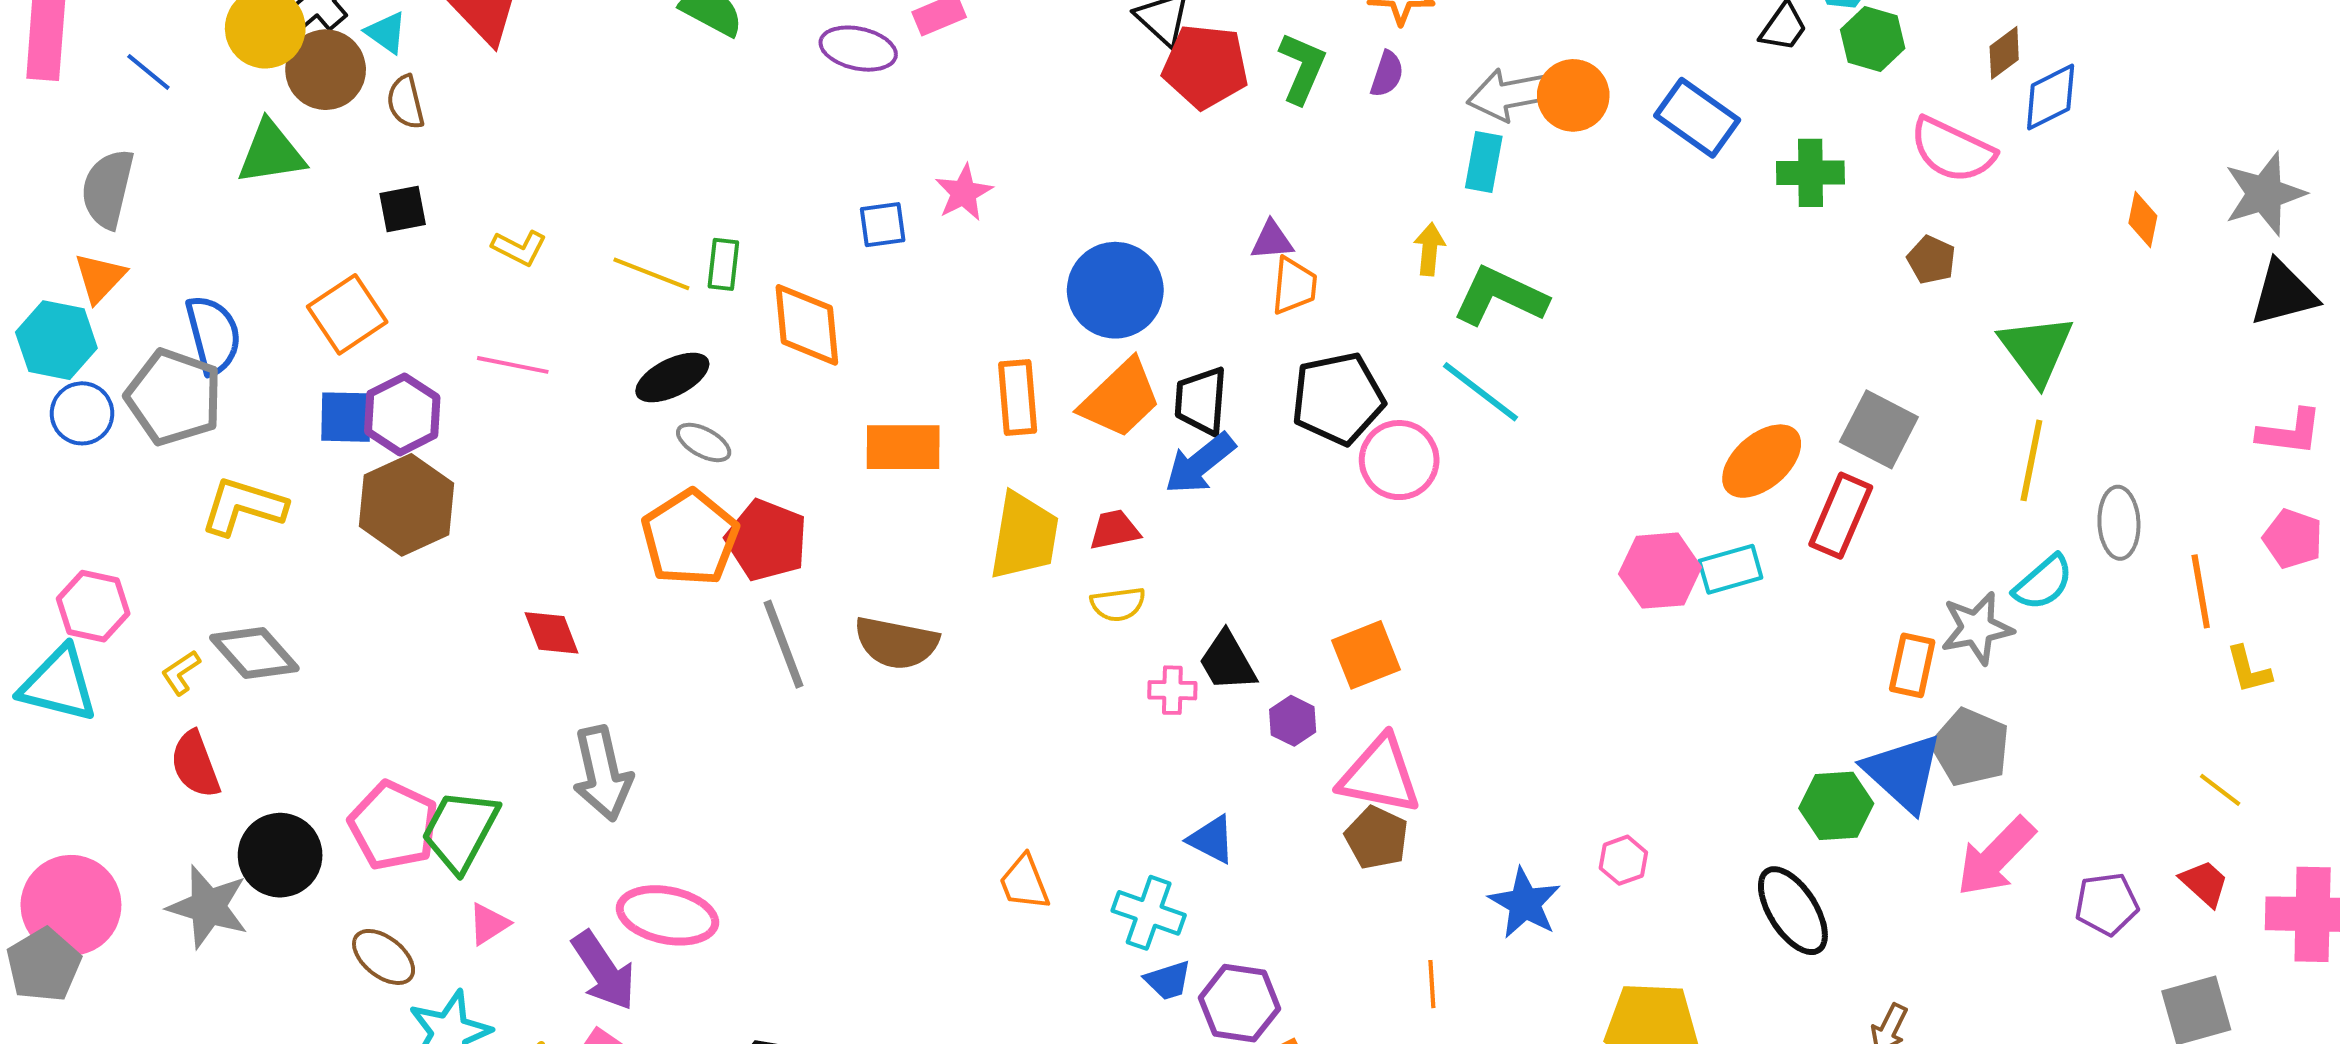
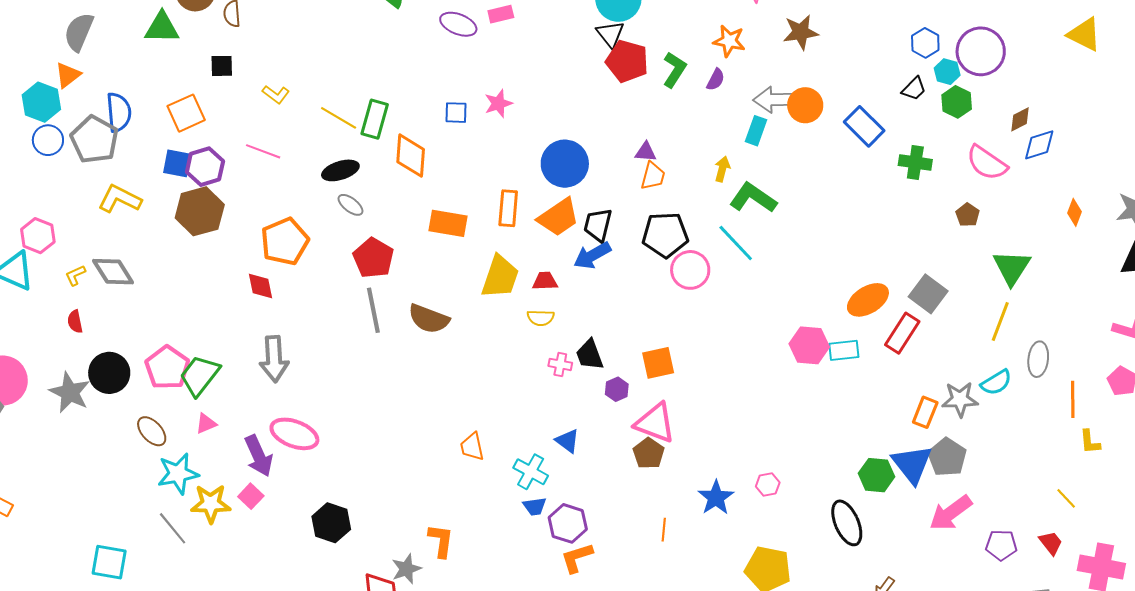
green rectangle: (723, 264) -> (375, 119), size x1.5
orange pentagon: (690, 538) -> (285, 241), moved
red semicircle: (195, 764) -> (75, 322), size x0.7

